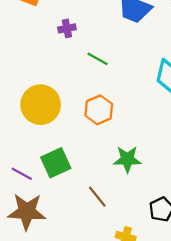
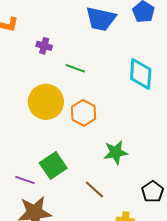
purple cross: (67, 28) -> (44, 46), turned 35
yellow circle: (41, 105) -> (46, 102), moved

